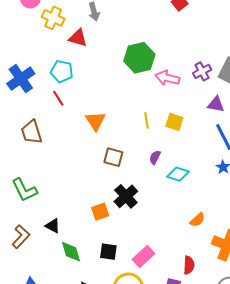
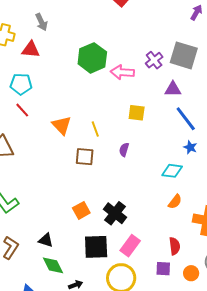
yellow line: (146, 121) -> (95, 129), moved
cyan diamond: (178, 174) -> (172, 171), moved
black cross: (126, 196) -> (115, 213), moved
black triangle: (53, 226) -> (46, 240), moved
green diamond: (71, 252) -> (53, 265), moved
black square: (108, 252) -> (96, 247), size x1.5

